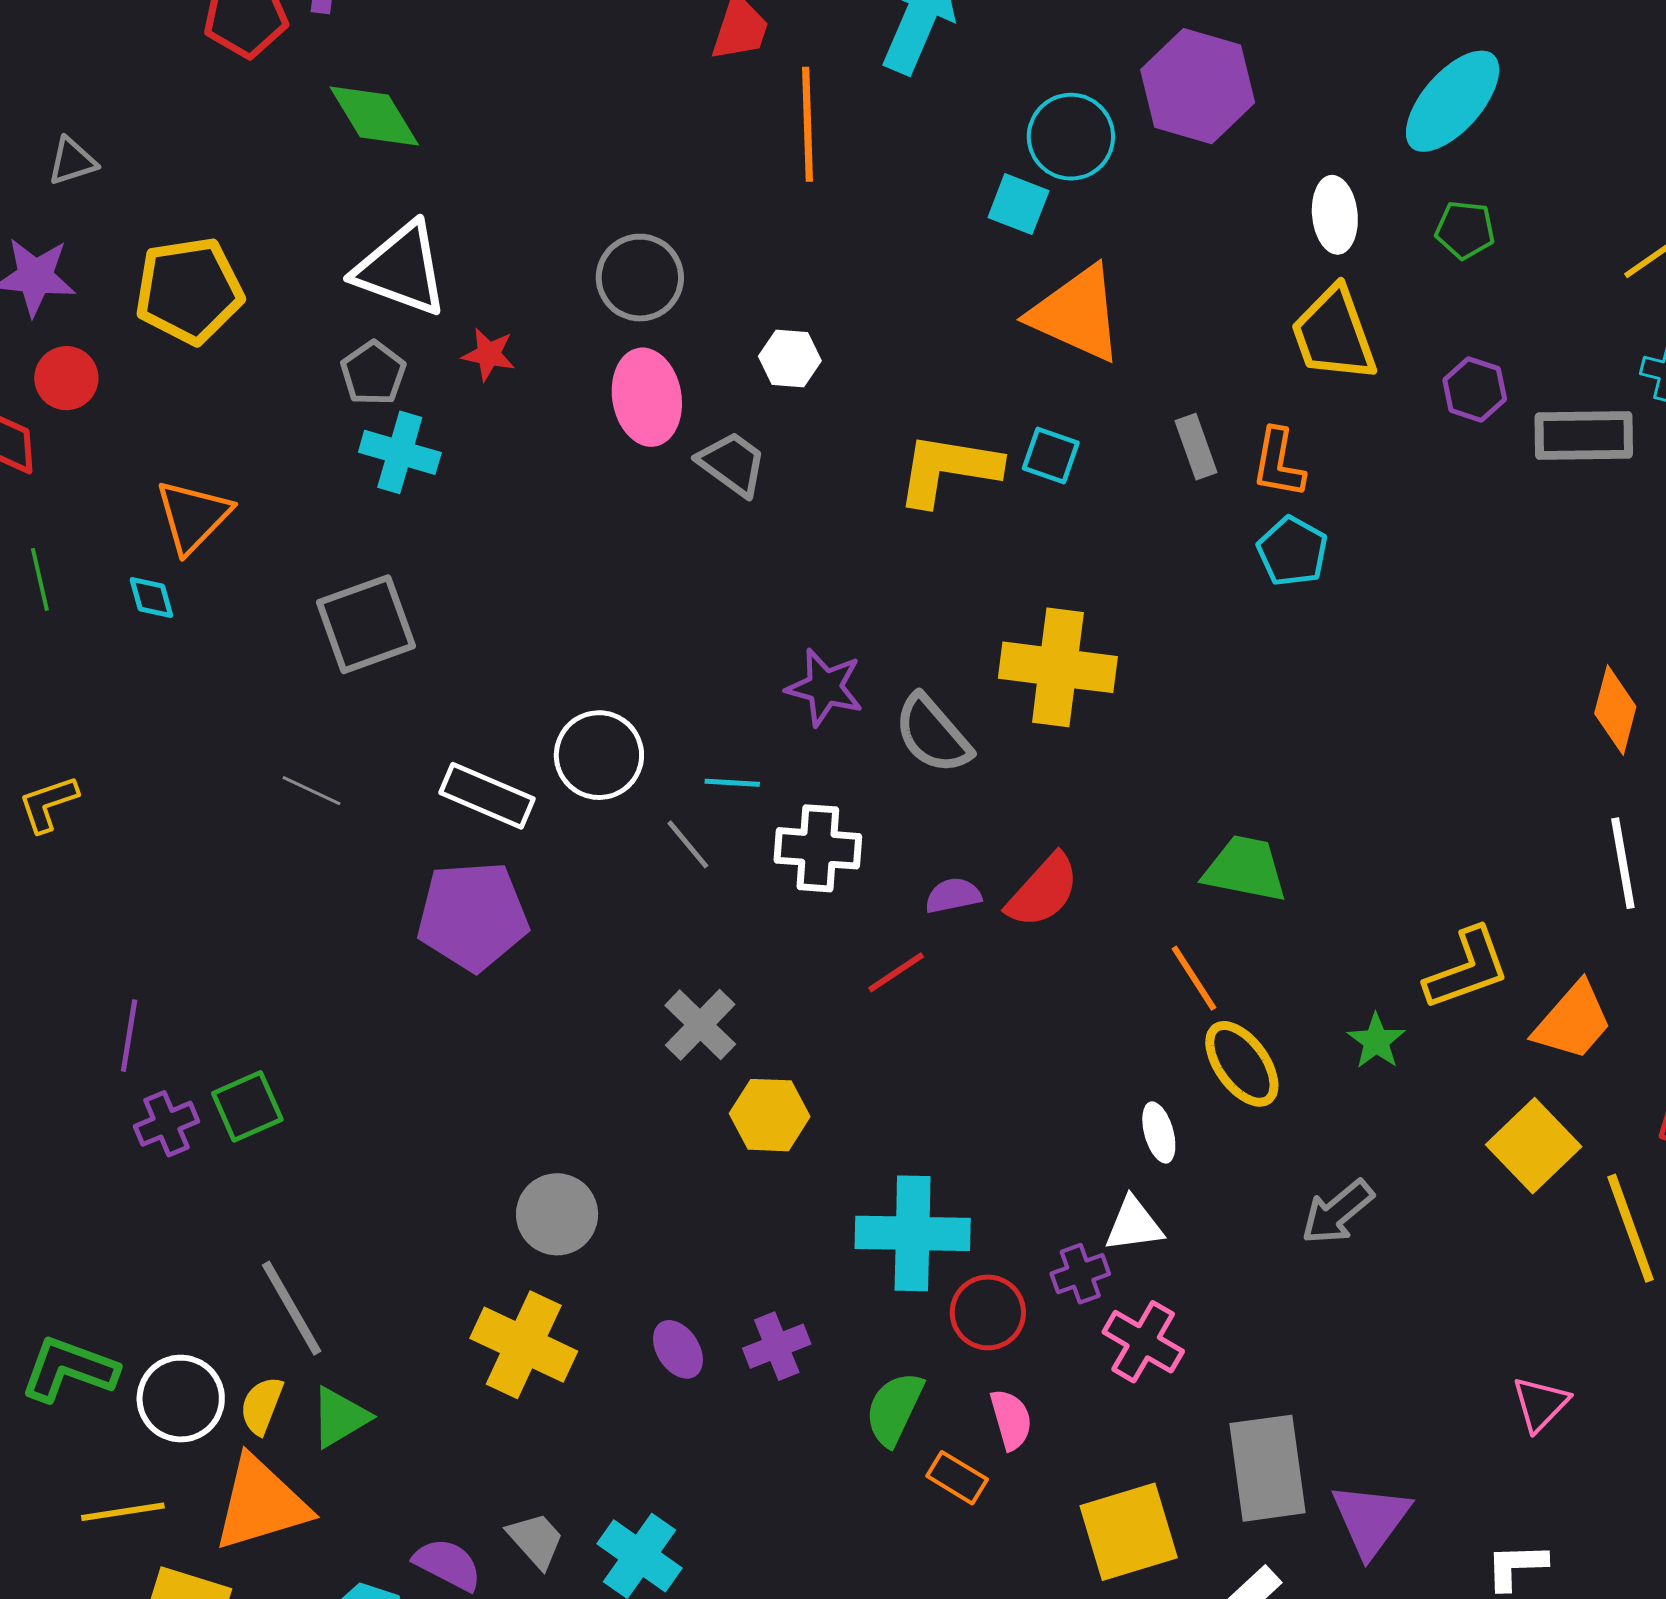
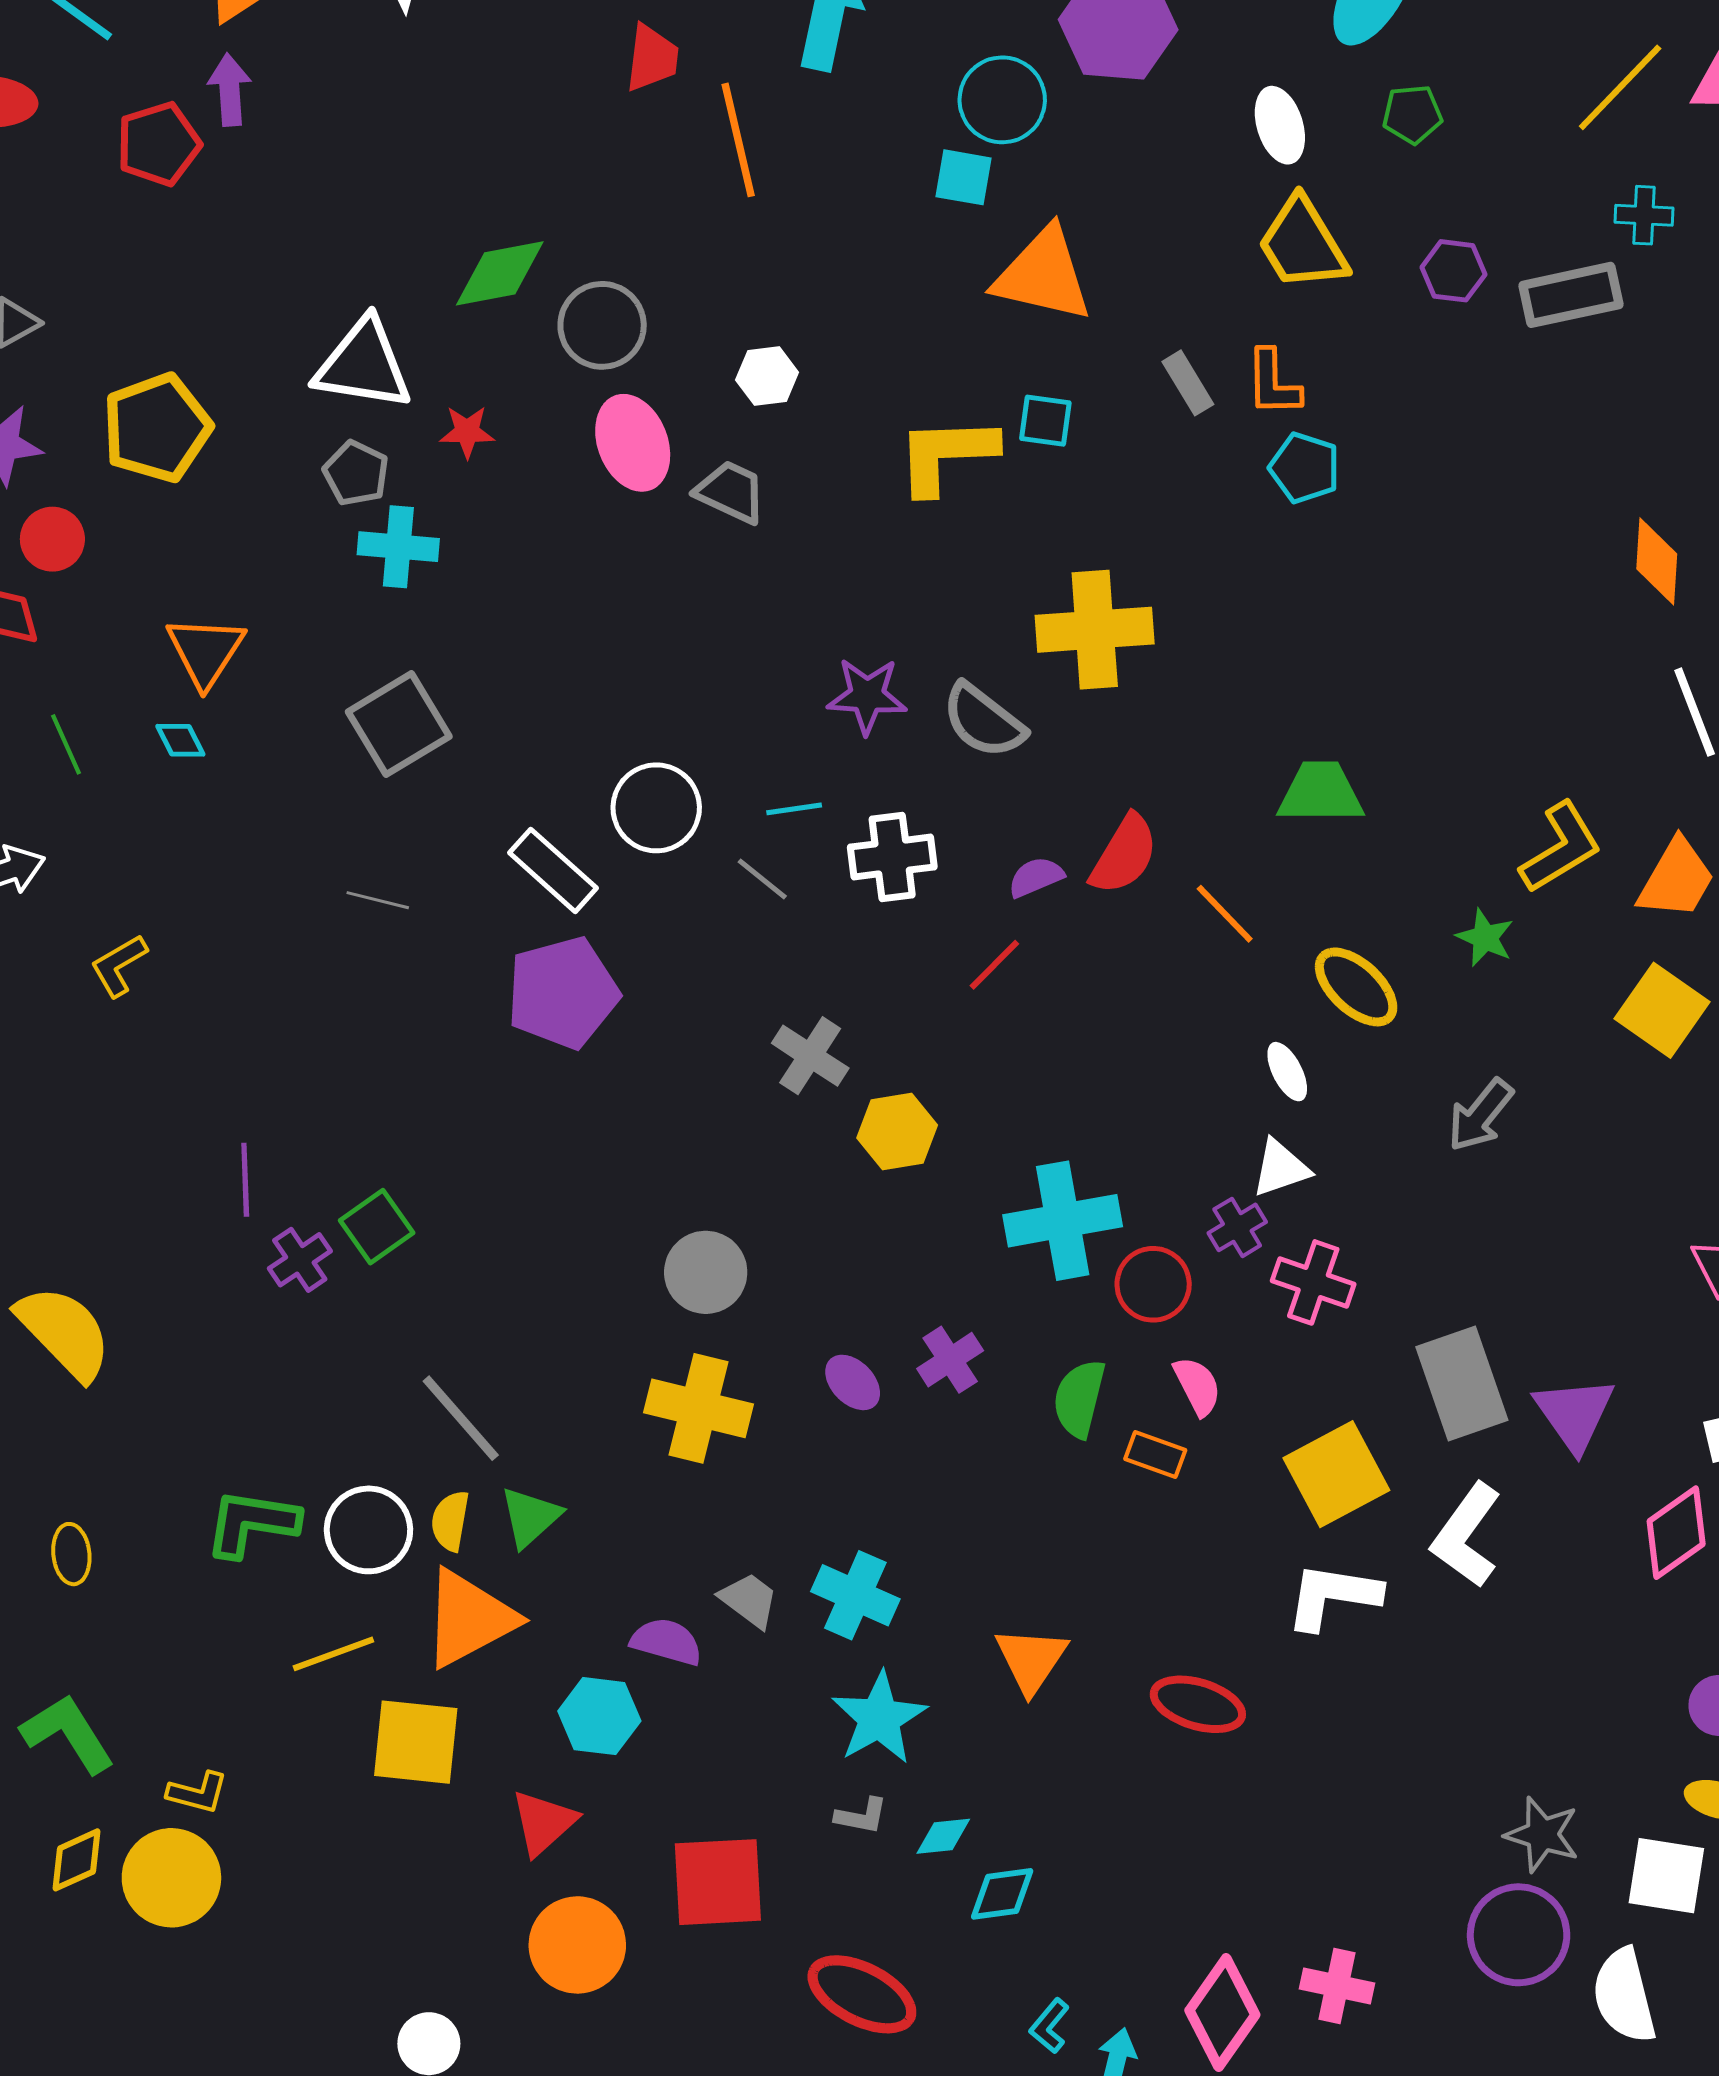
green diamond: (374, 116) -> (500, 273), moved, turned -58
white rectangle: (487, 796) -> (553, 870), turned 30
orange line: (1194, 978) -> (1225, 914), moved

